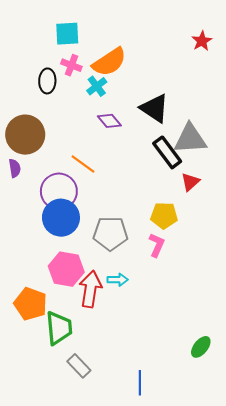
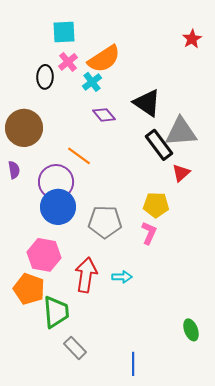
pink cross: (71, 65) -> (68, 62), turned 30
purple semicircle: (15, 168) -> (14, 170), moved
pink hexagon: (66, 269) -> (44, 255), moved
cyan arrow: (118, 280) -> (122, 277), moved
green ellipse: (201, 347) -> (191, 330), turned -60

